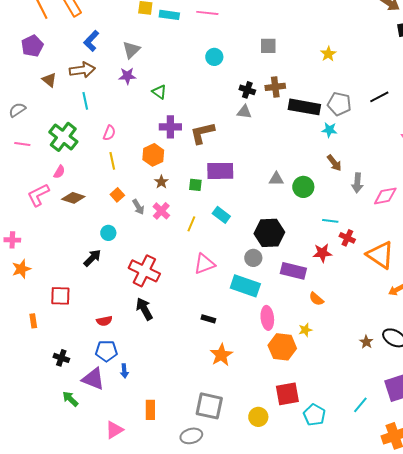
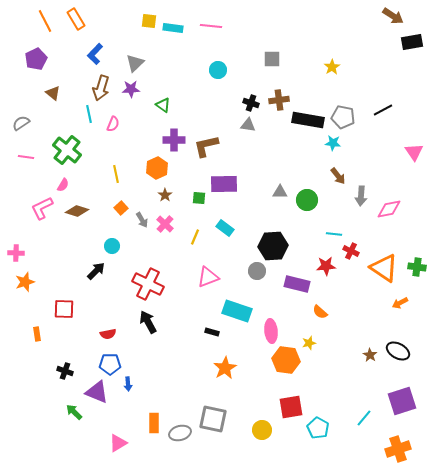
brown arrow: (82, 70) -> (101, 88), moved, turned 115
pink semicircle: (109, 133) -> (113, 124), moved
cyan rectangle: (245, 286) -> (237, 311), moved
gray ellipse: (191, 436) -> (180, 433), moved

